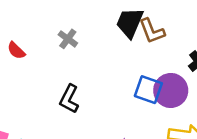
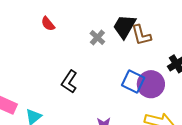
gray cross: (68, 39) -> (97, 37), moved
red semicircle: (16, 51) -> (48, 24), moved

